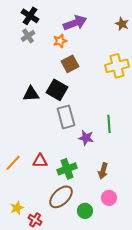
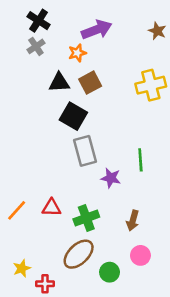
black triangle: (31, 94) -> (59, 83), moved
red cross: (35, 220) -> (45, 284), turned -32

